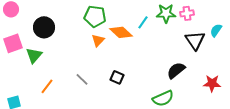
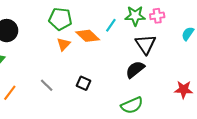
black triangle: (195, 40) -> (146, 44), moved
black semicircle: (176, 70) -> (135, 69), moved

